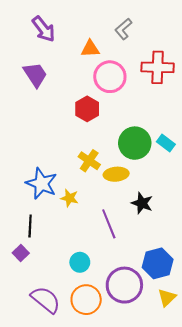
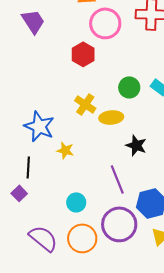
green circle: (135, 143) -> (129, 87), size x0.7
yellow star: (69, 198) -> (65, 150), moved
purple line: (109, 224) -> (117, 179), moved

